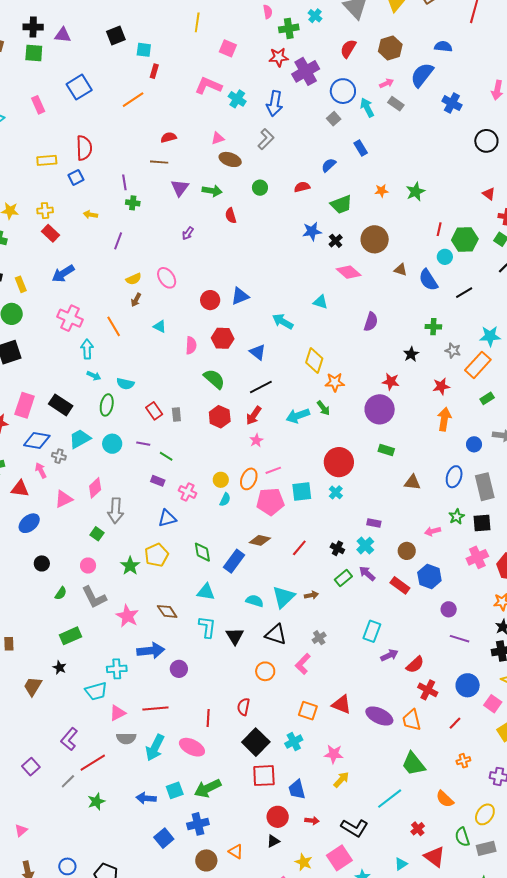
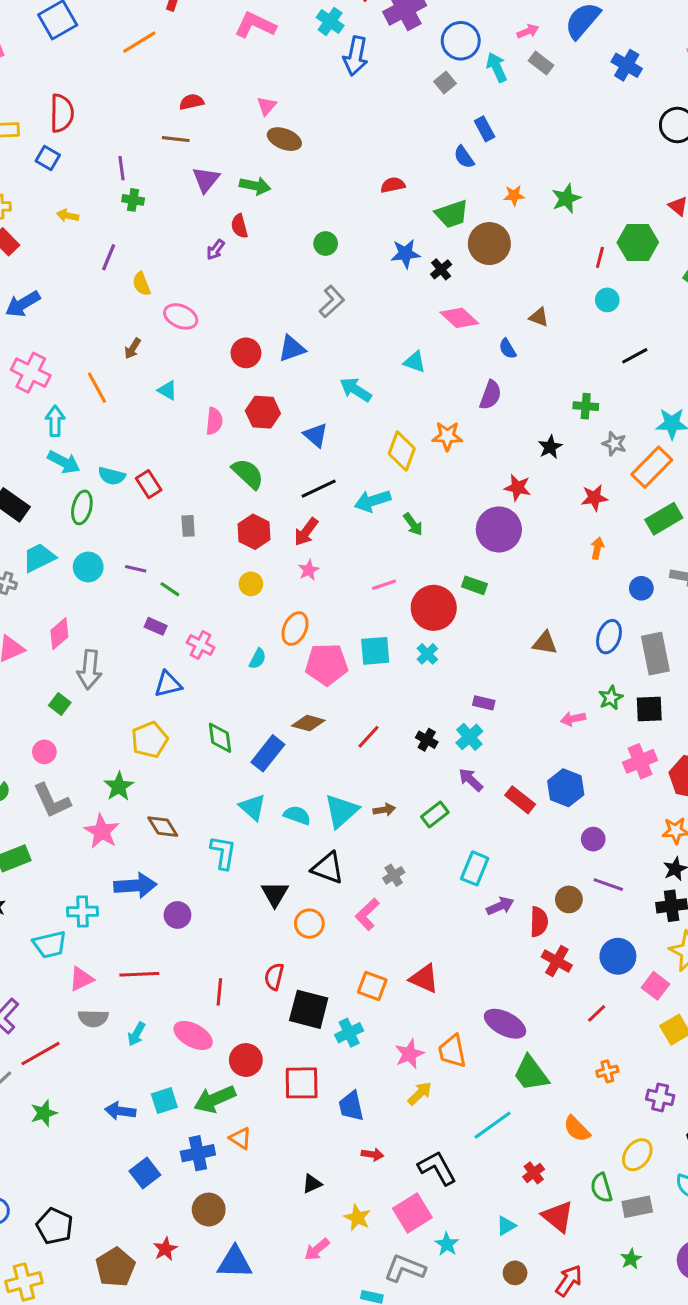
cyan cross: (237, 99) -> (330, 21), moved
pink triangle: (218, 138) -> (267, 106), turned -32
gray L-shape: (266, 139) -> (332, 302), moved
blue semicircle: (329, 165) -> (464, 157), moved, turned -84
blue square: (76, 177) -> (48, 158), turned -35
green circle: (260, 188) -> (326, 244), moved
red semicircle: (231, 216) -> (239, 226), moved
brown circle: (375, 239) -> (489, 244), moved
green hexagon: (465, 240) -> (638, 242), moved
pink ellipse: (167, 278) -> (181, 316), turned -35
yellow semicircle: (134, 279) -> (141, 284), moved, turned 91
blue semicircle: (428, 280) -> (508, 349), moved, size x0.6
cyan arrow: (94, 376) -> (64, 462), size x1.5
orange star: (335, 382) -> (447, 436), moved
green rectangle: (487, 398) -> (664, 519), size x1.6
red rectangle: (154, 411) -> (149, 484), moved
cyan arrow: (298, 416) -> (373, 501), moved
orange arrow: (444, 419) -> (597, 548), size x0.6
green rectangle: (386, 450) -> (474, 585), moved
pink line: (273, 470) -> (384, 585), moved
yellow circle: (221, 480) -> (251, 584), moved
brown circle: (407, 551) -> (569, 899), moved
green star: (130, 566) -> (119, 787), moved
green rectangle: (343, 578) -> (435, 814), moved
cyan triangle: (206, 592) -> (253, 807), moved, turned 30
black triangle: (235, 636) -> (275, 894), moved
red semicircle: (415, 665) -> (539, 922), turned -48
purple ellipse: (379, 716) -> (505, 1024), moved
orange trapezoid: (412, 720) -> (452, 1051), moved
black square: (256, 742) -> (309, 1009), moved, turned -32
cyan arrow: (155, 748) -> (136, 1034), size x0.6
pink star: (334, 754) -> (409, 1054), turned -30
red circle: (278, 817) -> (246, 1060), moved
black L-shape: (355, 828) -> (437, 1168), turned -152
orange triangle: (236, 852) -> (240, 1138), moved

